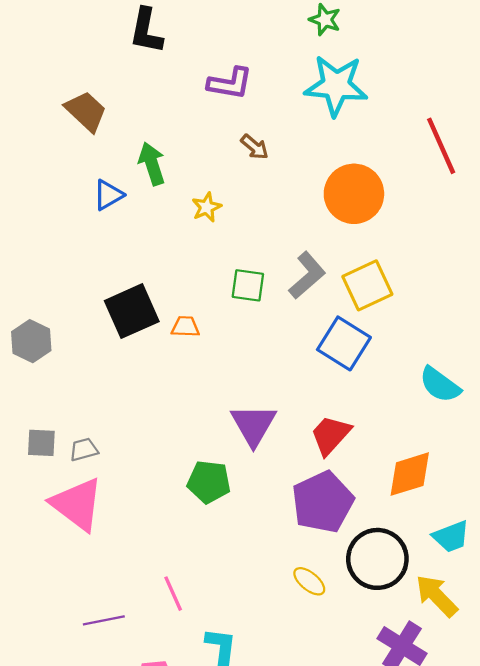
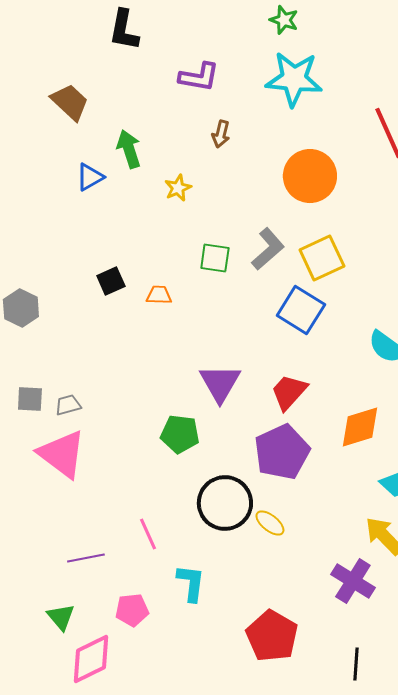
brown arrow: (255, 147) -> (221, 134), turned 64
black square: (132, 311) -> (111, 281), size x0.6
black circle: (377, 559) -> (225, 503), moved

